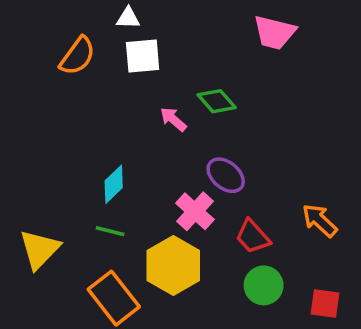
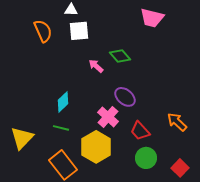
orange semicircle: (78, 56) -> (43, 31), turned -60
red square: (325, 303) -> (180, 168), turned 36

